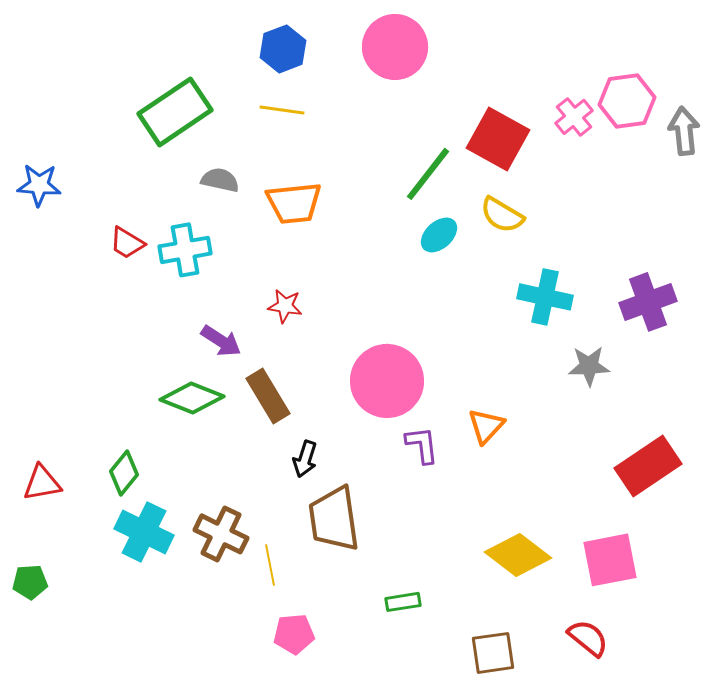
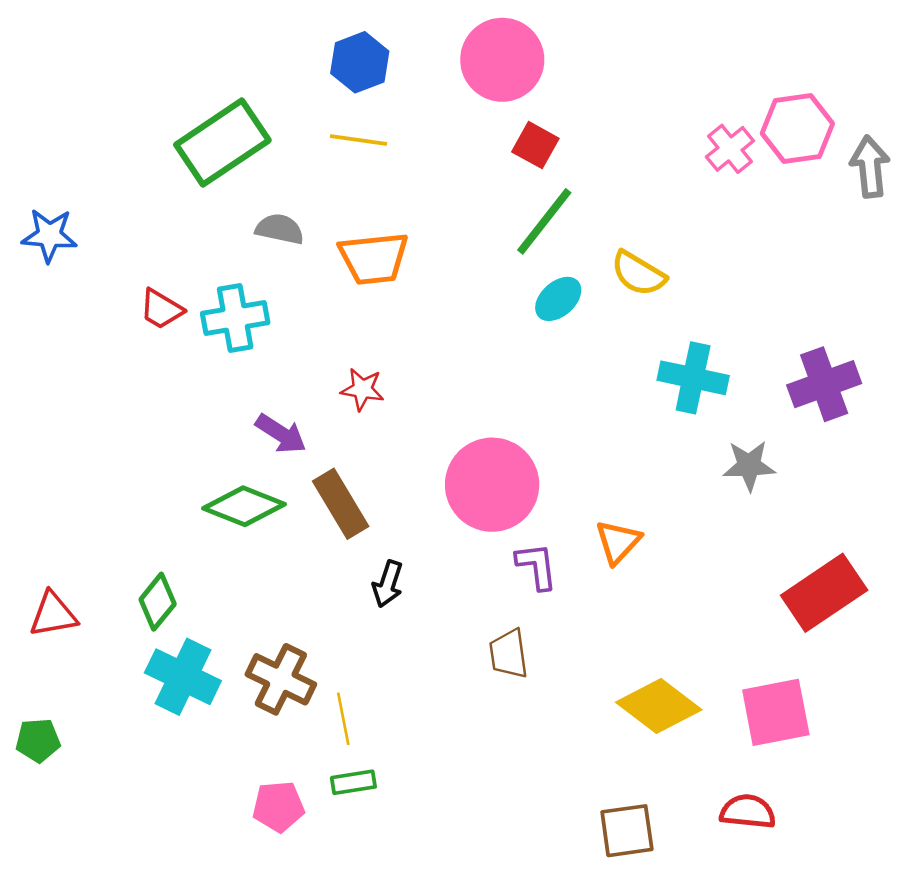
red square: (498, 139) -> (535, 145), moved, size x0.6
brown trapezoid: (334, 519) -> (509, 654), moved, size x0.6
green rectangle: (403, 602) -> (353, 782), moved
pink pentagon: (294, 634) -> (278, 807), moved
red semicircle: (588, 638) -> (748, 812), turned -33

